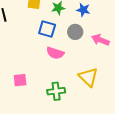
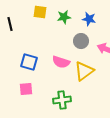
blue square: (47, 29) -> (29, 62), moved
yellow triangle: (88, 77) -> (84, 71), moved, turned 40

